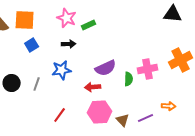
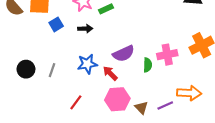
blue square: (32, 45) -> (56, 24), moved
blue star: (62, 70) -> (87, 64), moved
red arrow: (93, 87) -> (110, 73), turned 49
orange arrow: (169, 106) -> (189, 93), size x1.6

